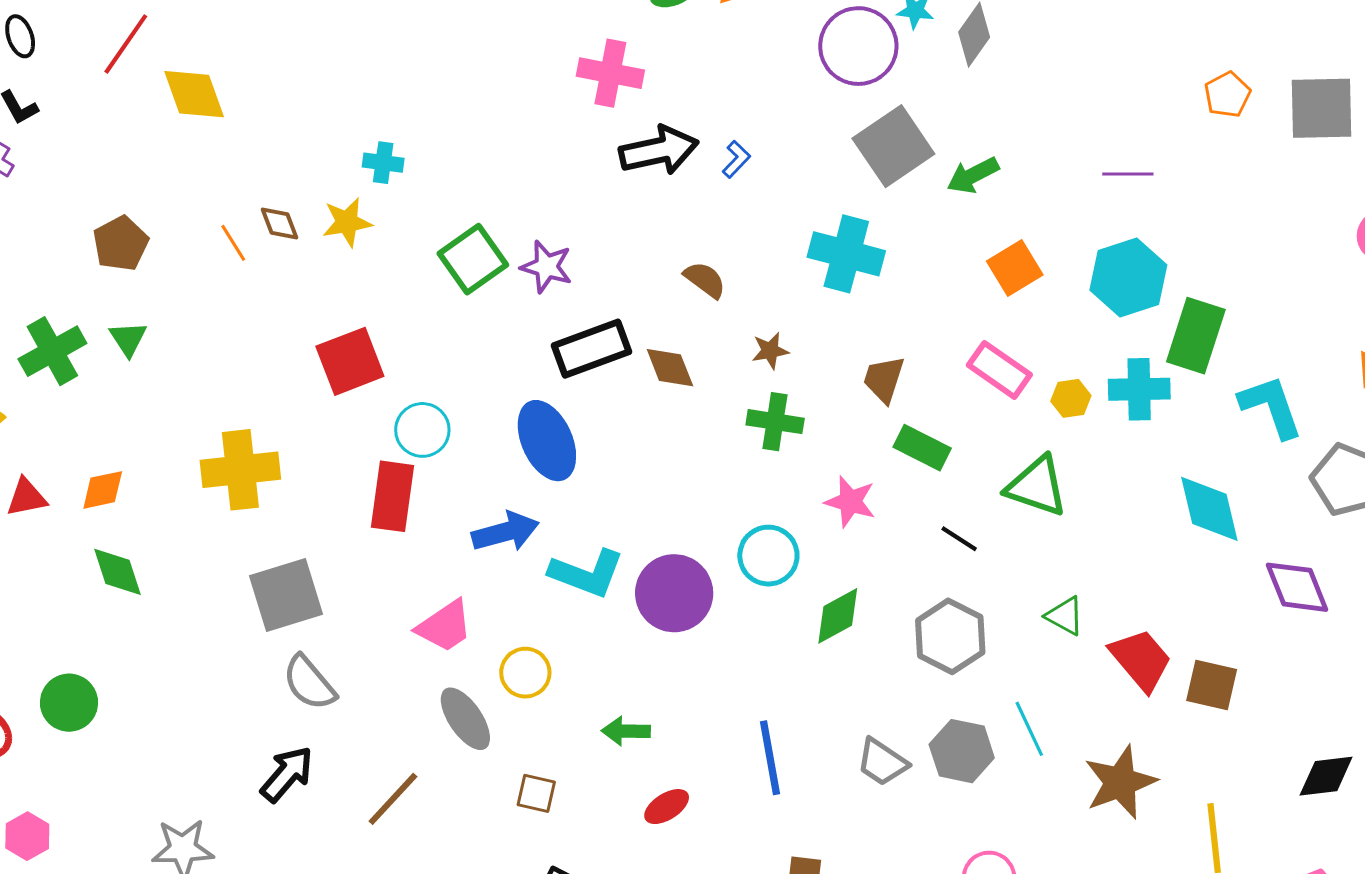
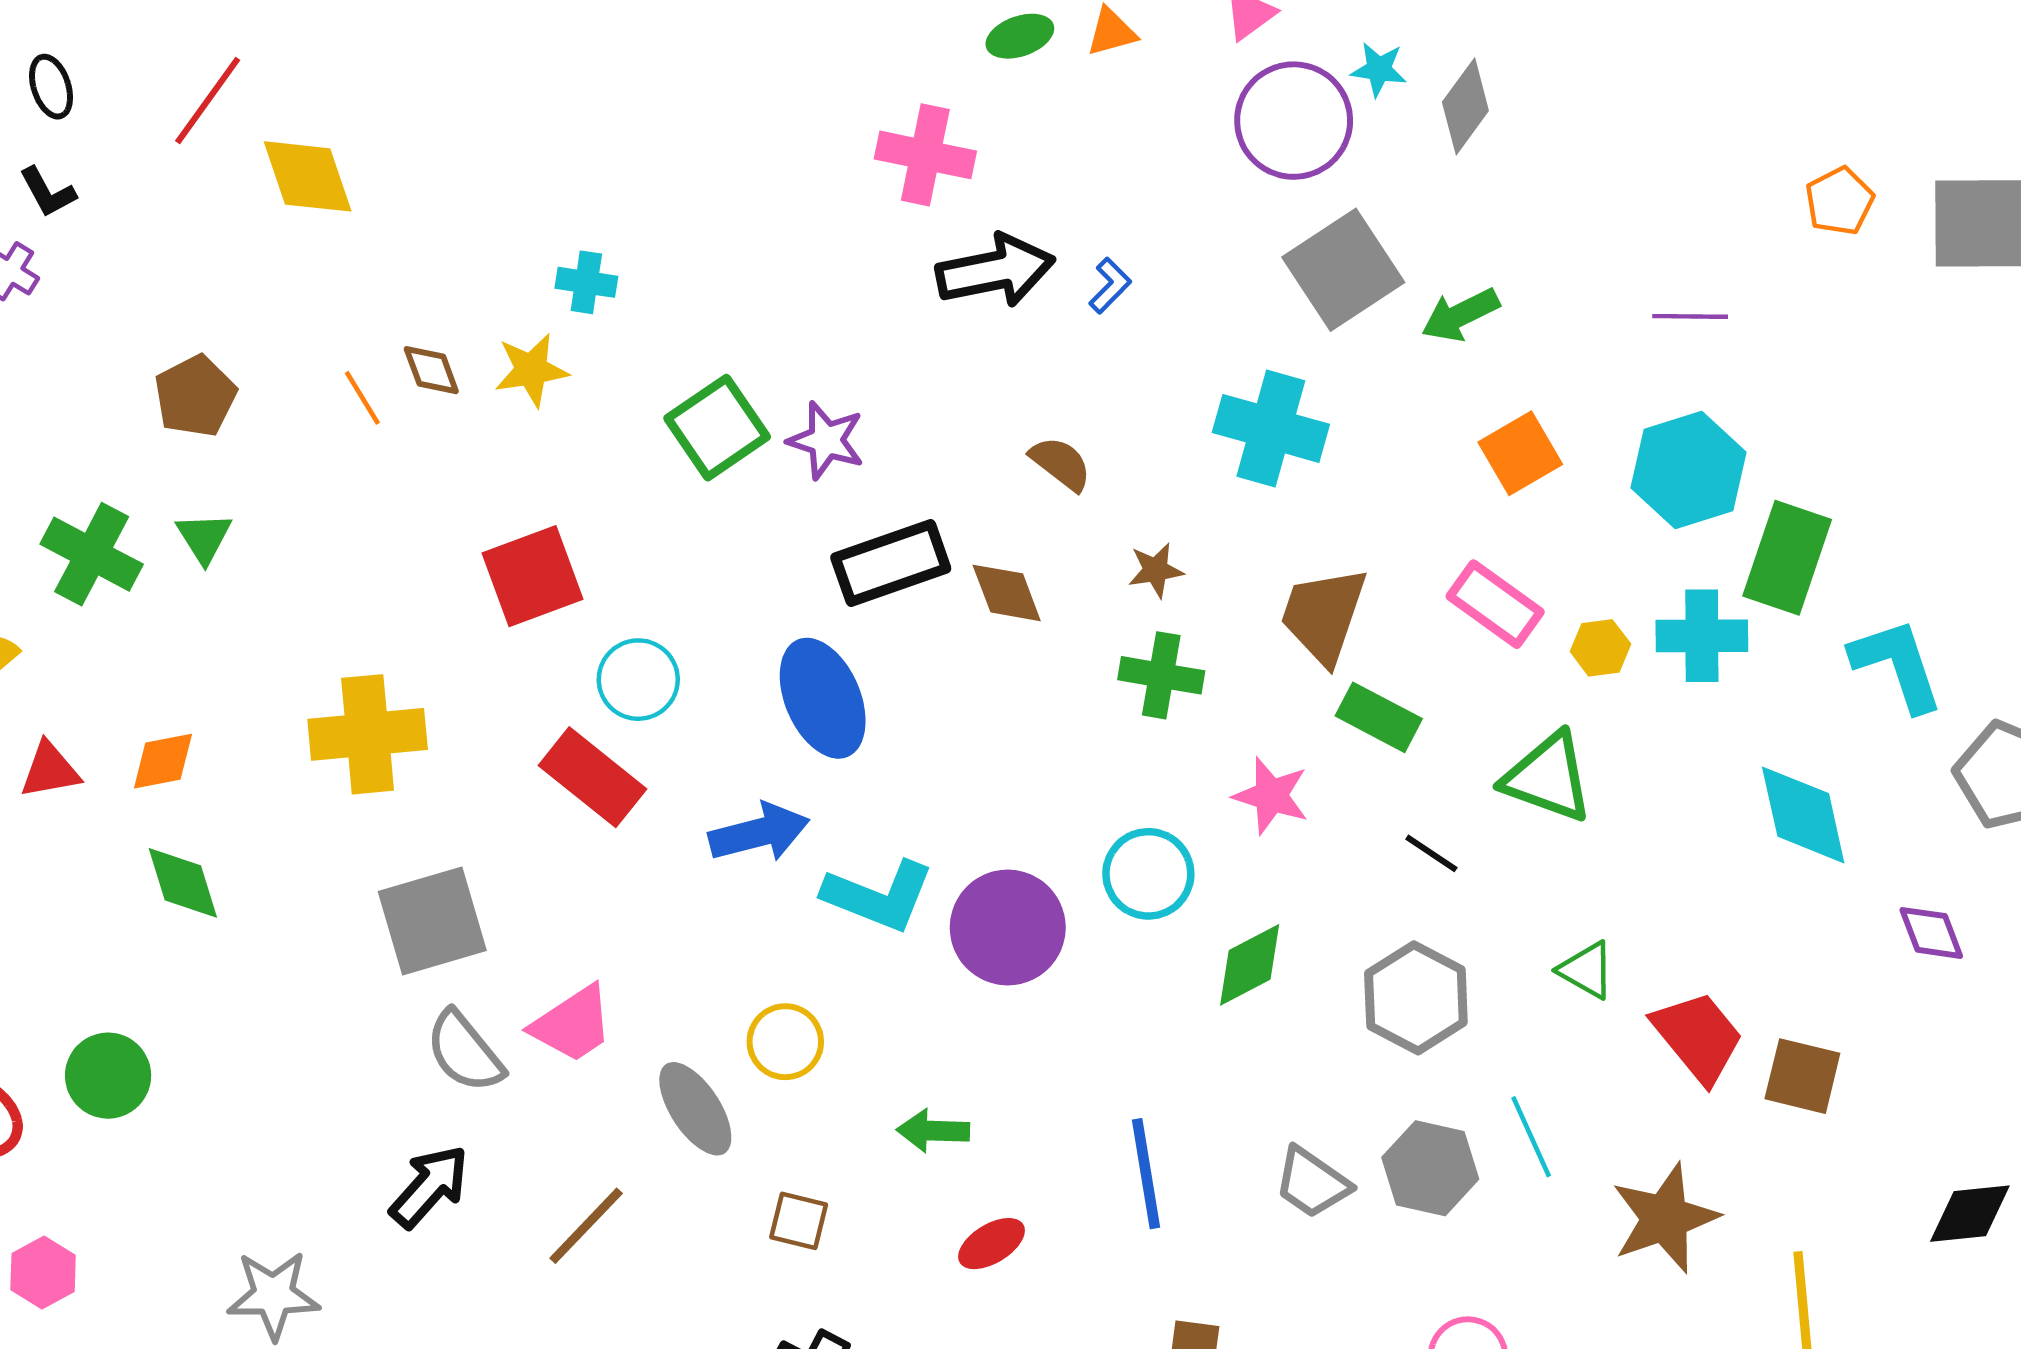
green cross: (52, 351) -> (92, 554), turned -34
brown trapezoid: (884, 379) -> (1324, 615), size x1.4
red rectangle: (393, 496) -> (592, 777), turned -60
purple diamond: (1297, 587) -> (1931, 933), size x0.7
pink trapezoid: (445, 626) -> (572, 1024), moved

